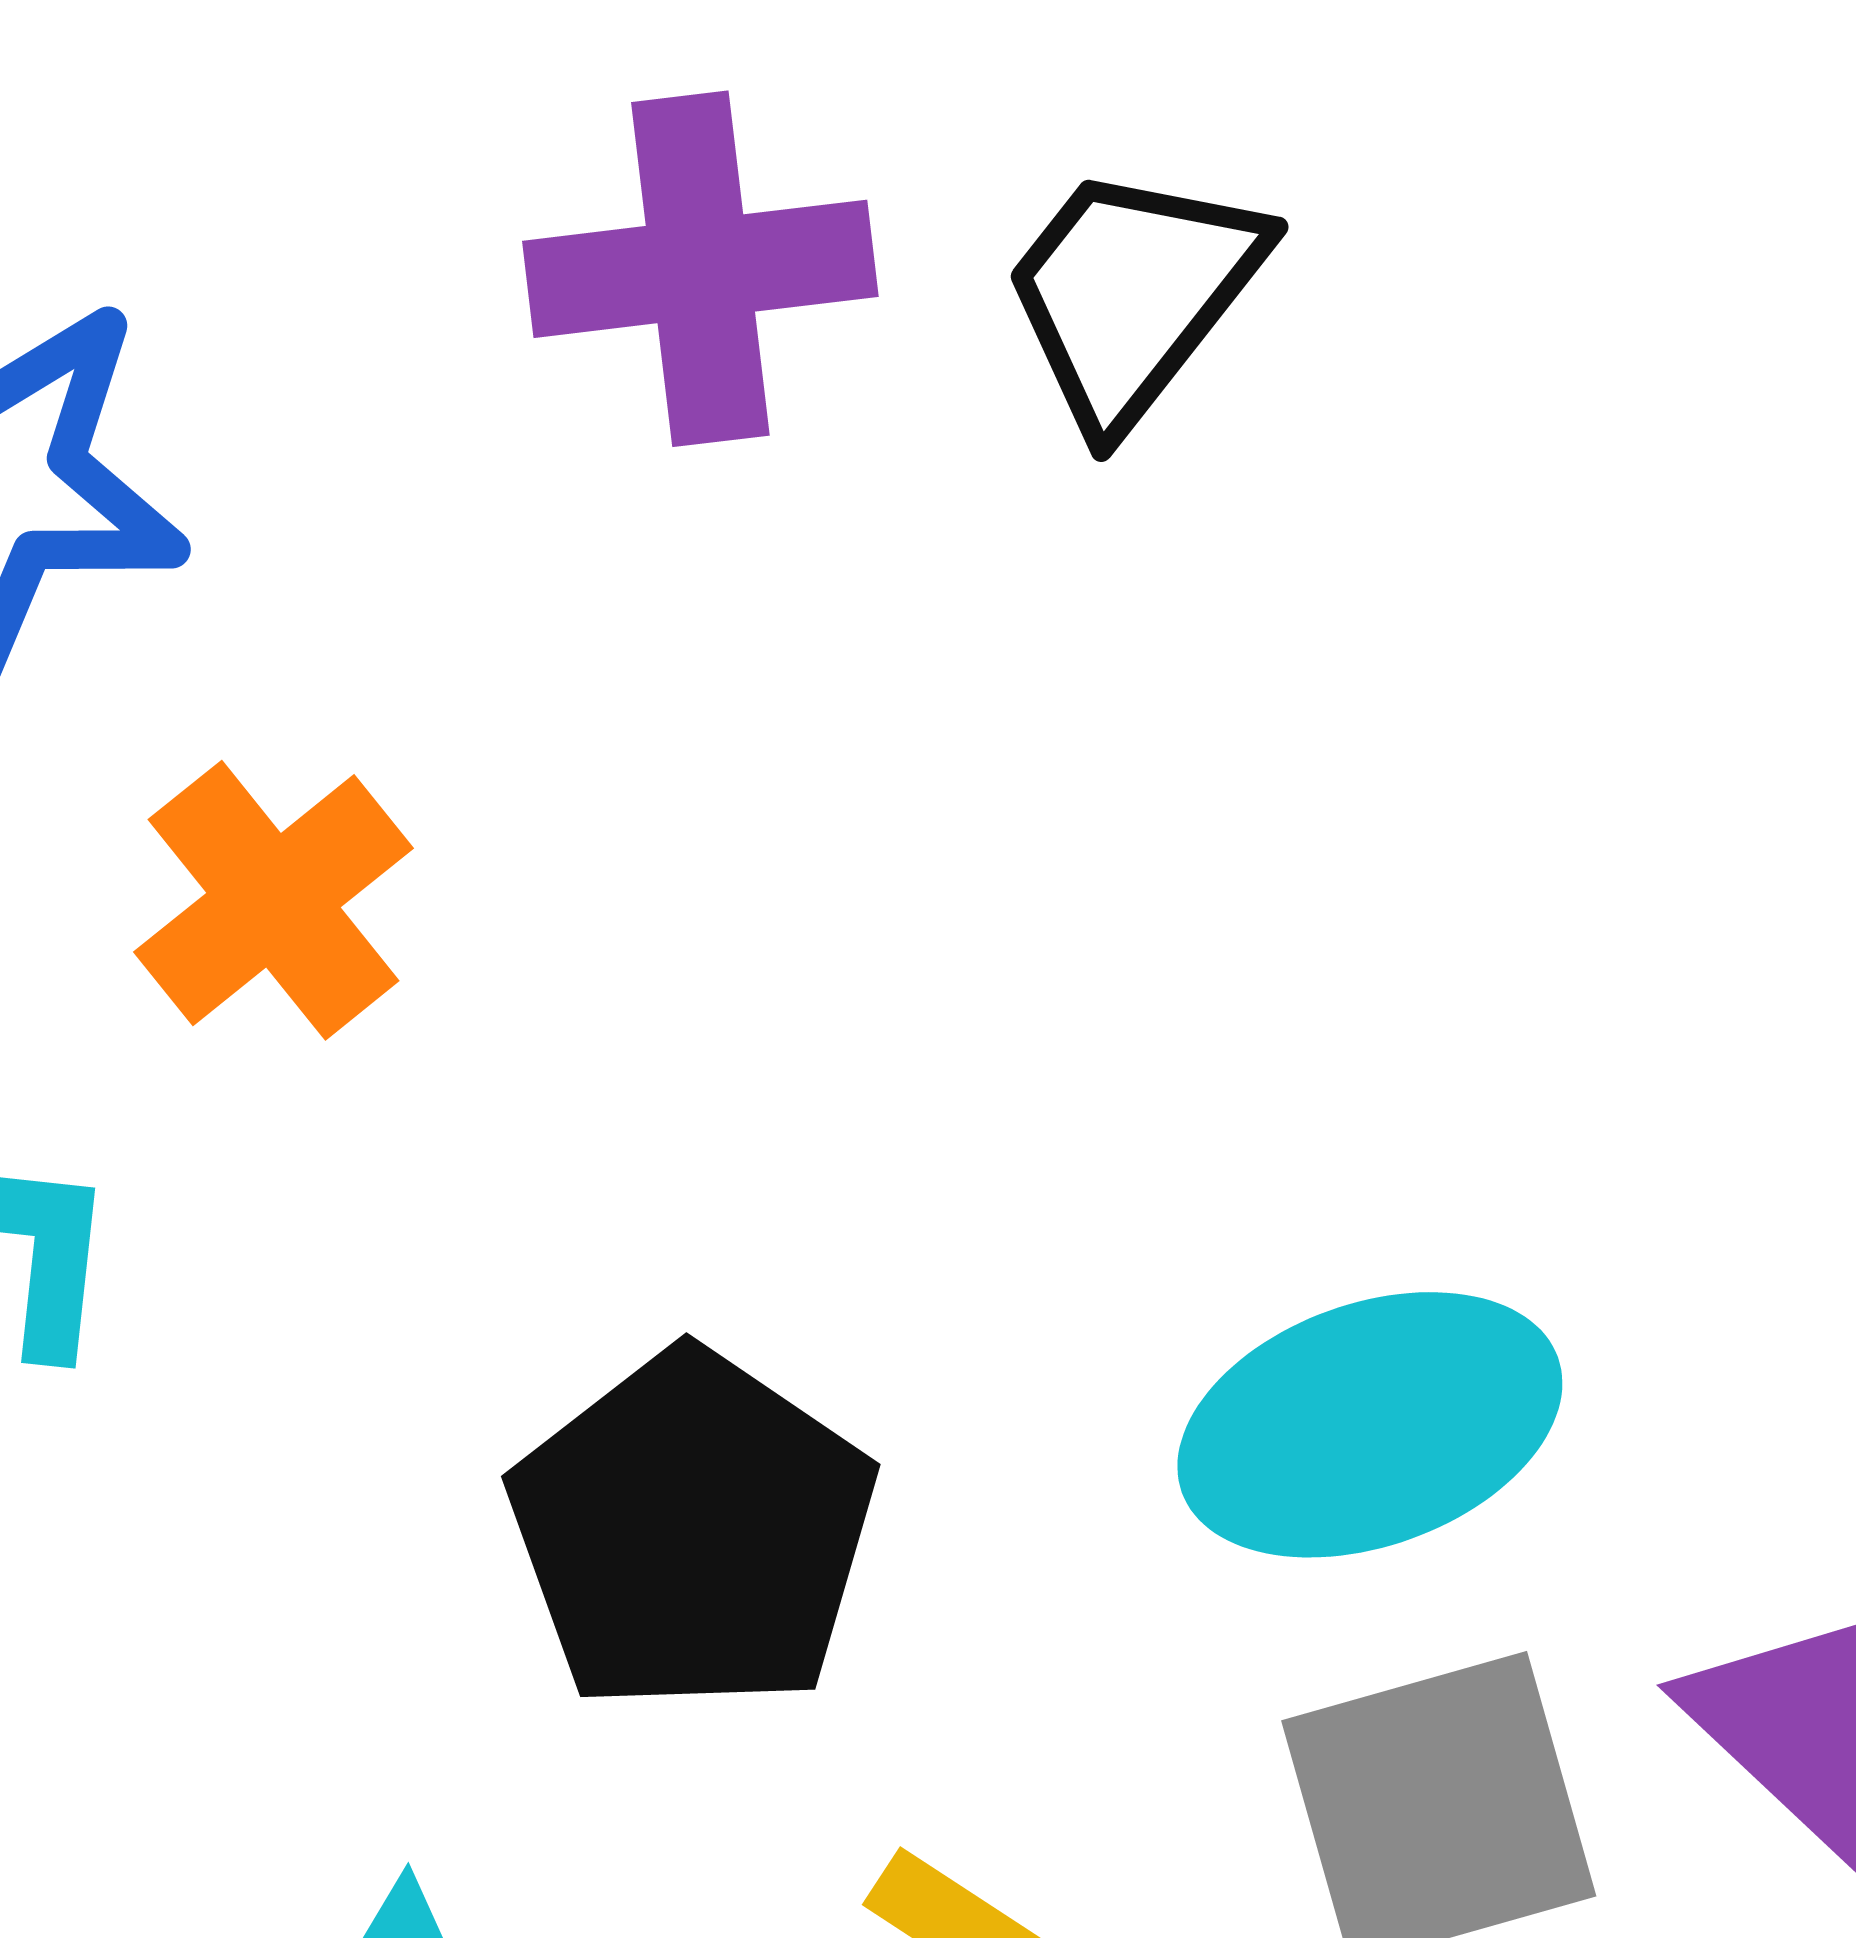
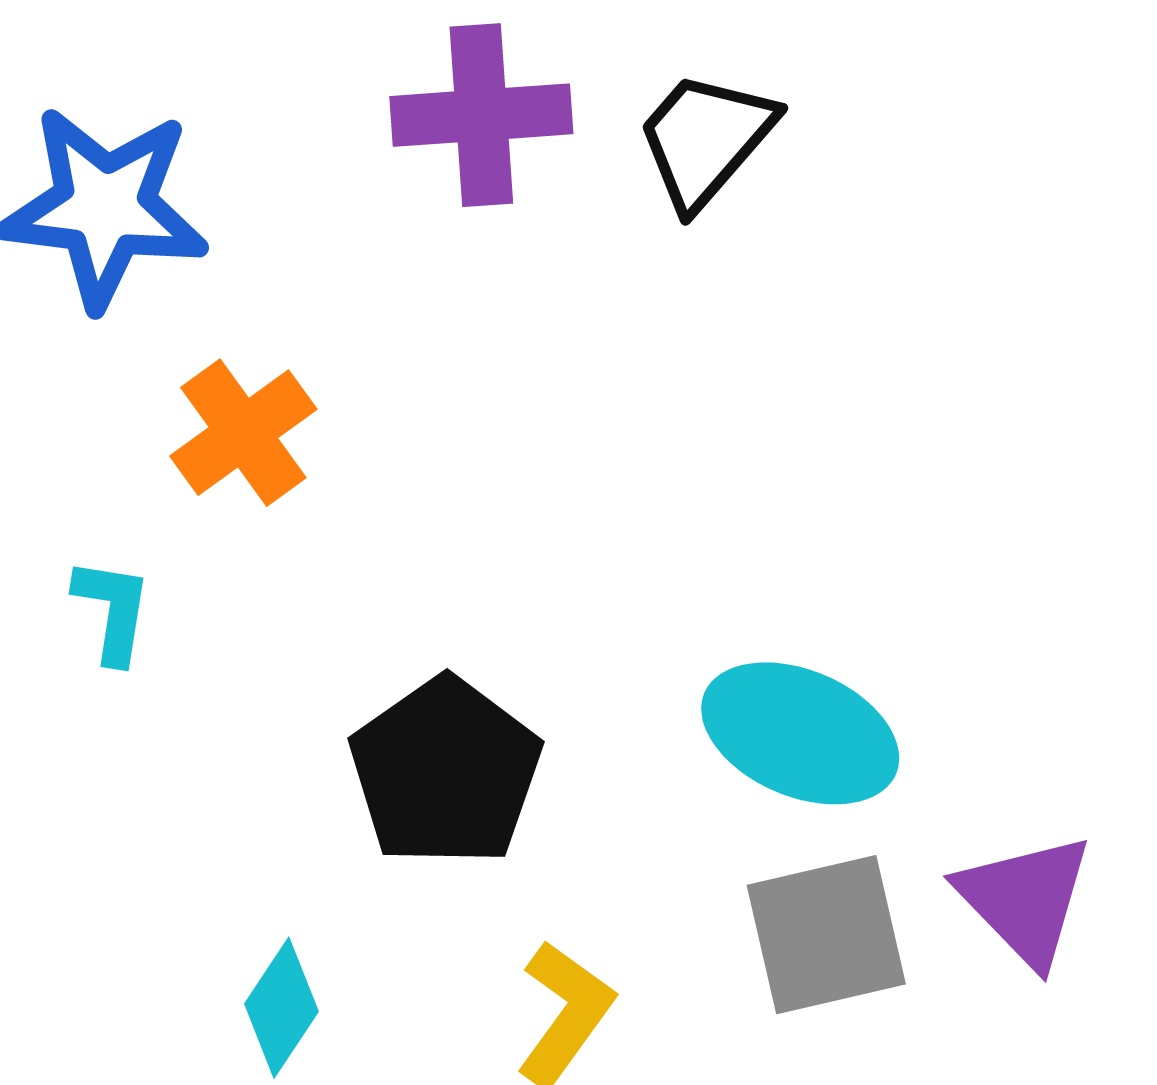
cyan ellipse: (1370, 1425) -> (800, 733), turned 40

